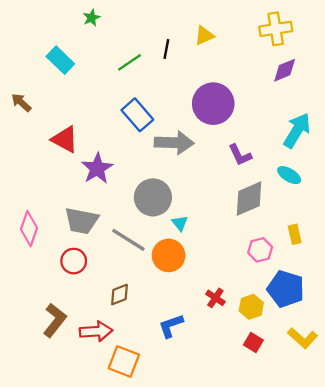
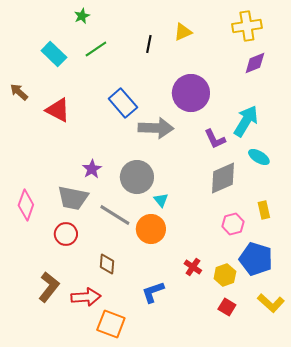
green line: (129, 62) -> (96, 49), moved
cyan arrow: (297, 130) -> (246, 121), moved
red triangle: (65, 139) -> (58, 110), moved
purple star: (97, 168) -> (92, 169), moved, size x0.7
brown diamond: (119, 295) -> (107, 264), turned -65

